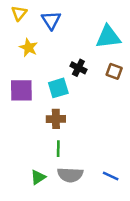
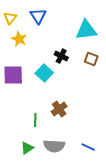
yellow triangle: (19, 13) -> (10, 18), moved
cyan square: (58, 88) -> (44, 73), turned -30
brown cross: (56, 119) -> (59, 109), moved, turned -35
green line: (58, 149) -> (35, 120), moved

